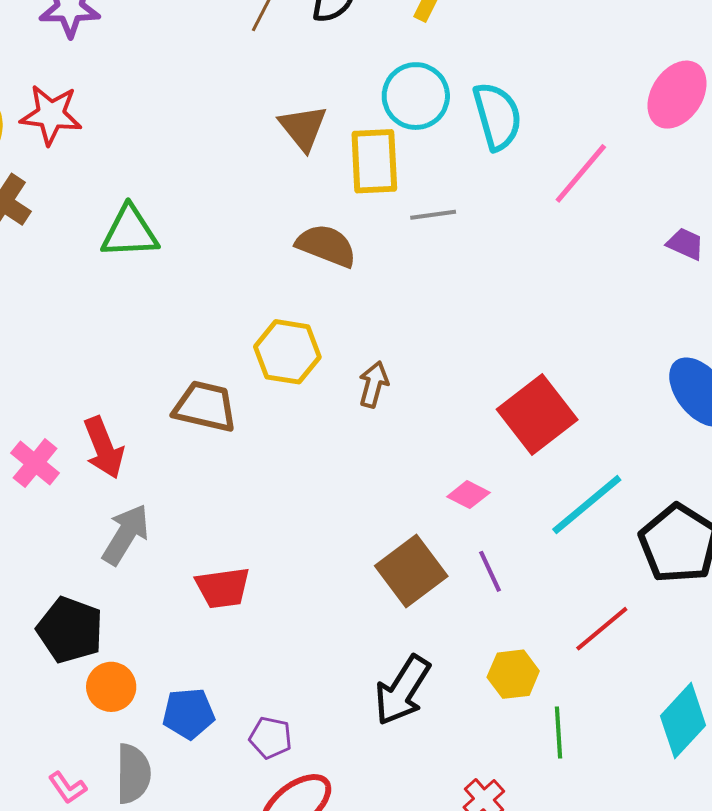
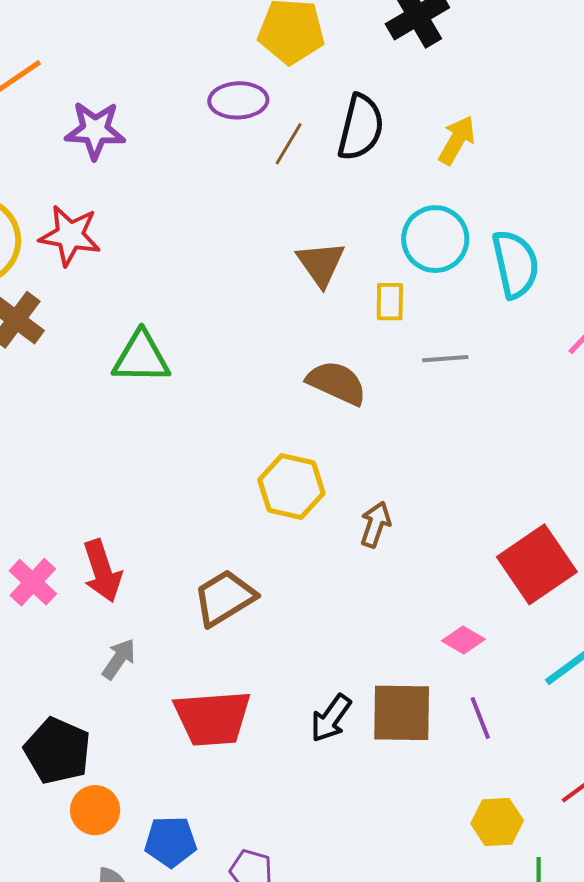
yellow rectangle: (374, 161) -> (390, 302), size x0.6
brown trapezoid: (205, 407) -> (225, 598), moved, turned -48
gray arrow: (126, 534) -> (119, 659), size x0.7
brown square: (411, 571) -> (402, 713), turned 34
red trapezoid: (223, 588) -> (213, 718), size x1.4
black arrow: (402, 690) -> (331, 718), moved, size x0.7

